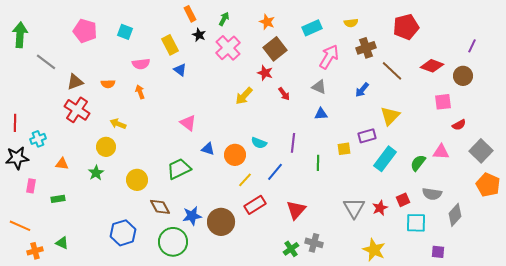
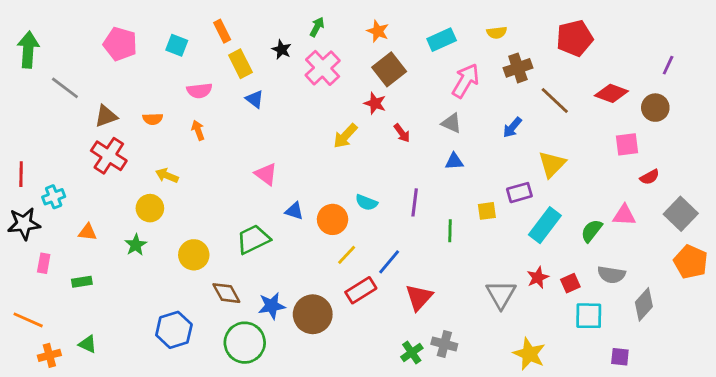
orange rectangle: (190, 14) -> (222, 31), moved
blue line: (275, 172) -> (389, 262), moved
red star: (380, 208) -> (538, 277), moved

